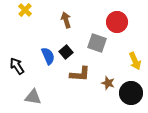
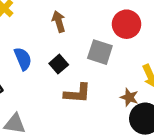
blue semicircle: (48, 56) -> (23, 59), moved
brown star: (108, 83) -> (129, 97), moved

